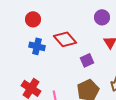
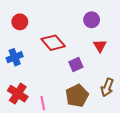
blue cross: (37, 46) -> (15, 57), moved, turned -35

